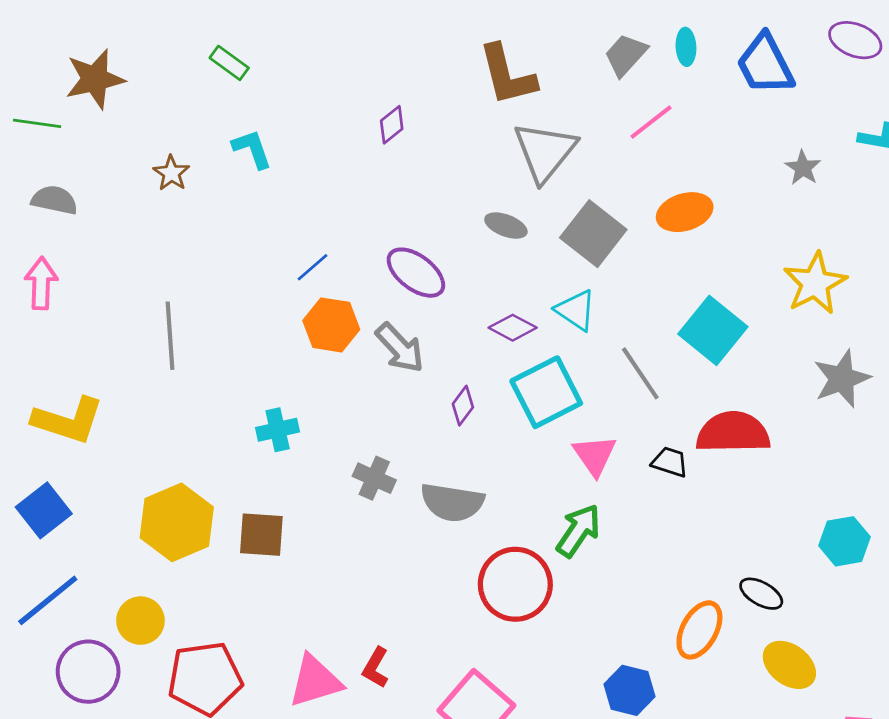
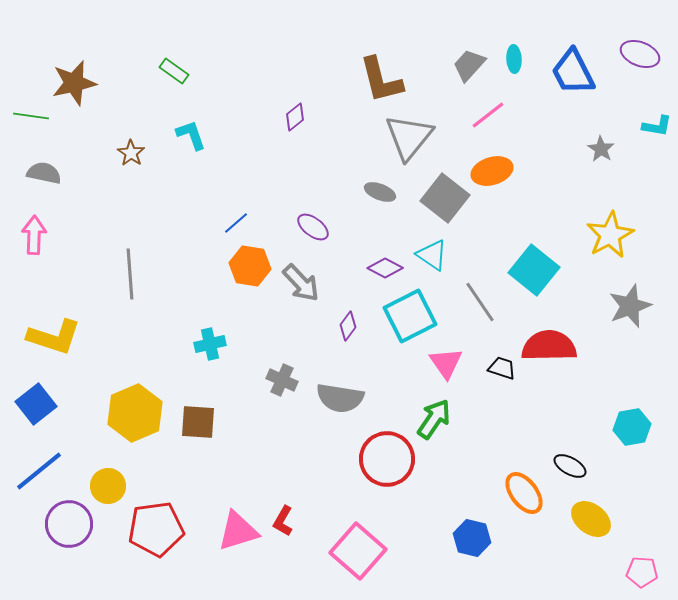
orange ellipse: (685, 212) -> (492, 171), moved
purple ellipse: (416, 273) -> (313, 227), size x0.7
orange ellipse: (699, 630) -> (524, 493), turned -66

